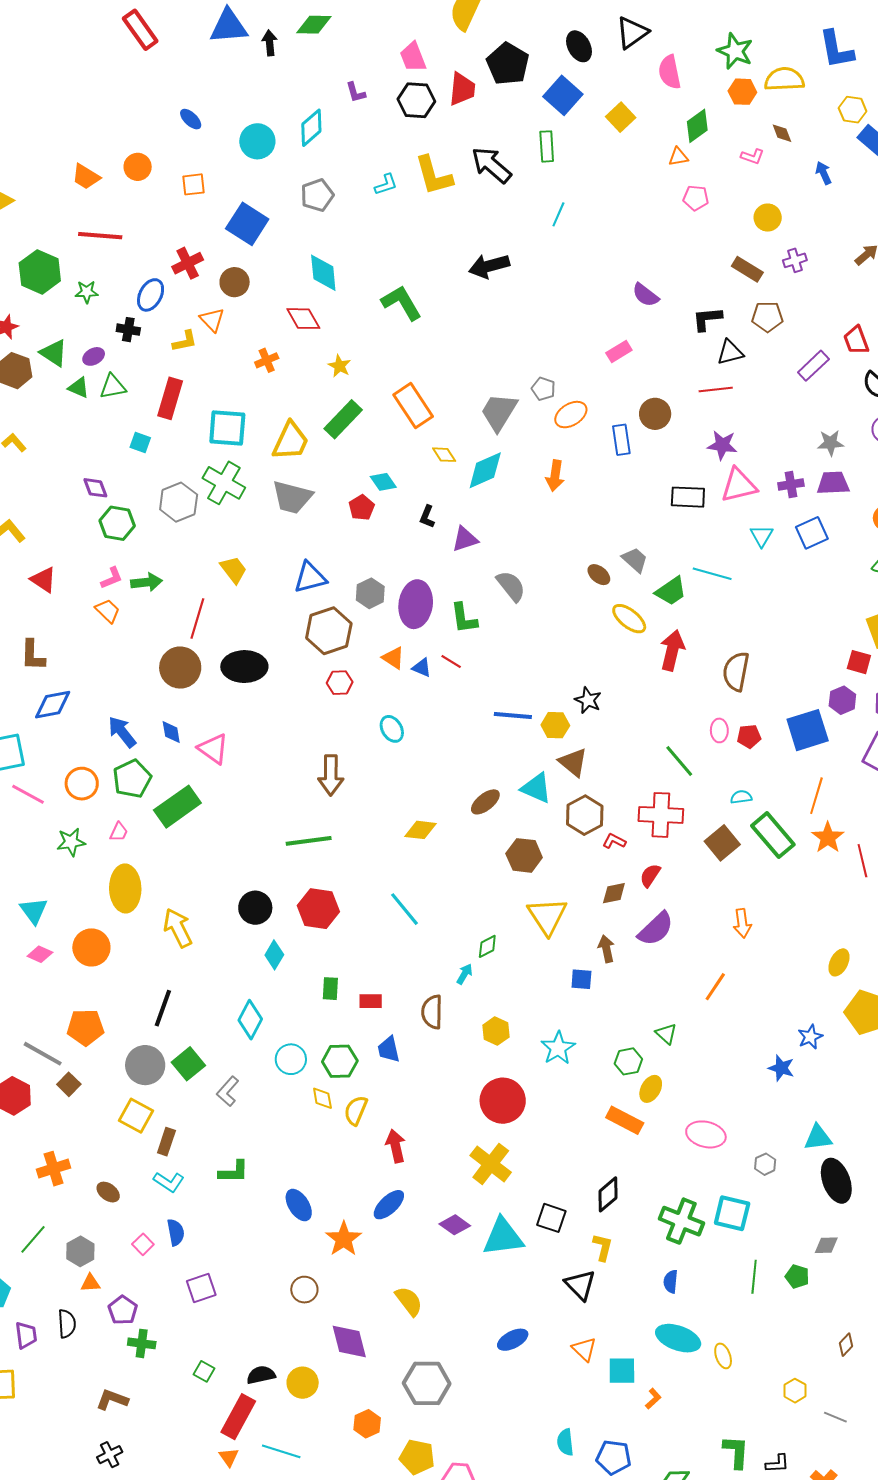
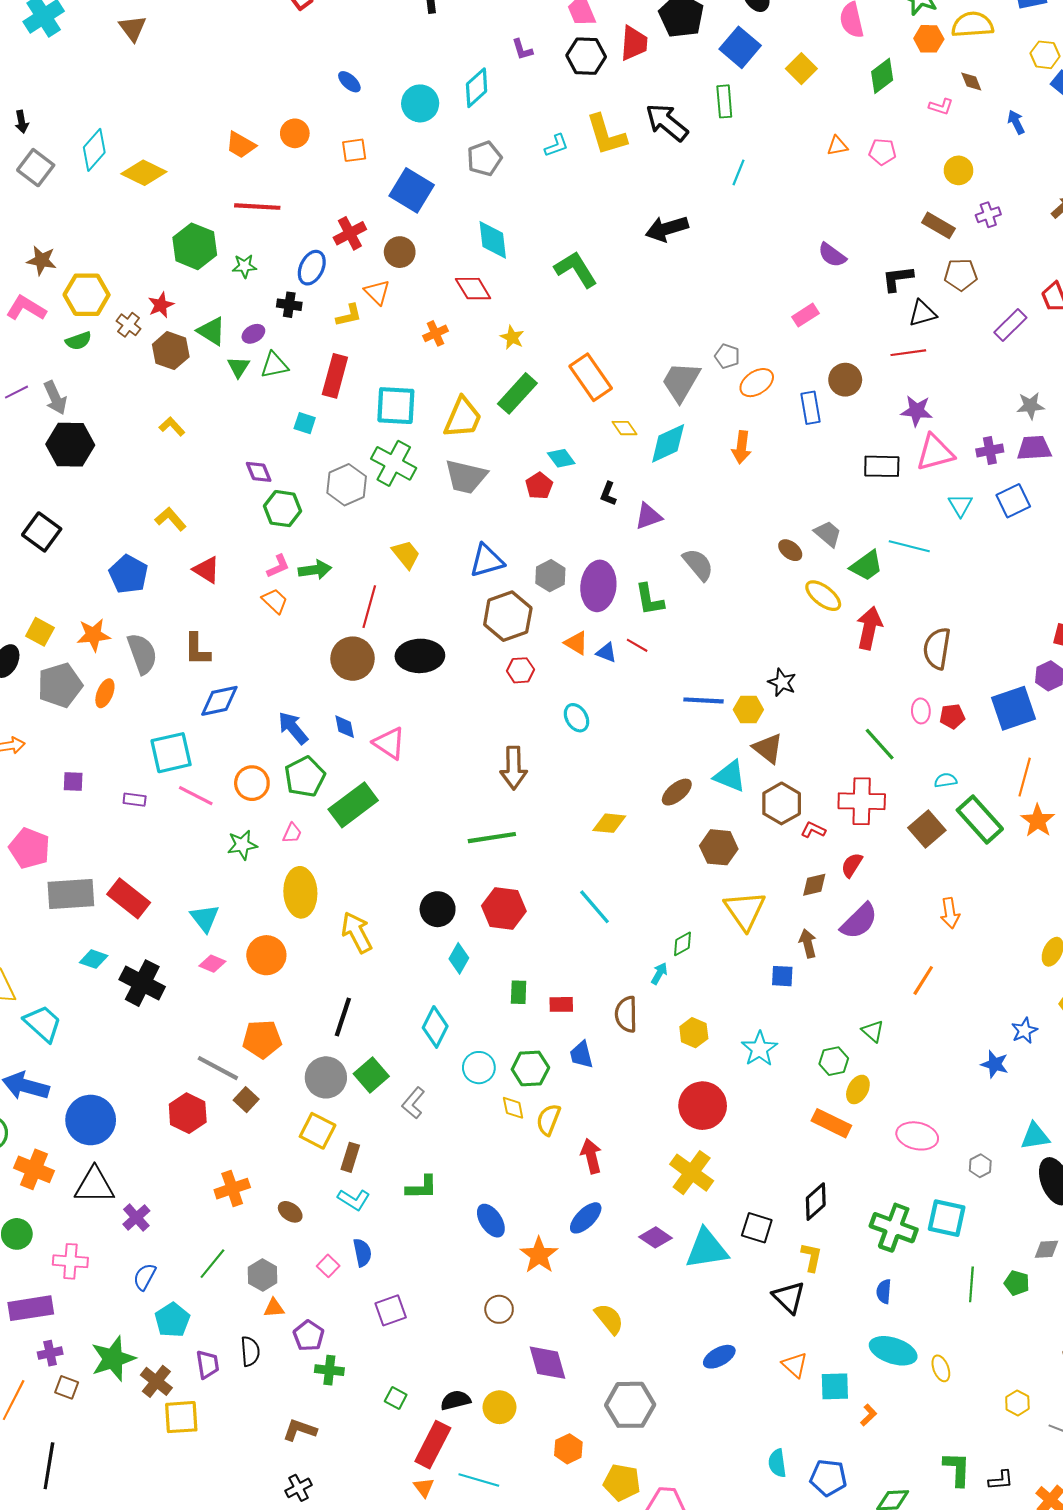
orange triangle: (678, 157) -> (837, 146), moved
green triangle: (79, 388) -> (238, 367), turned 40

